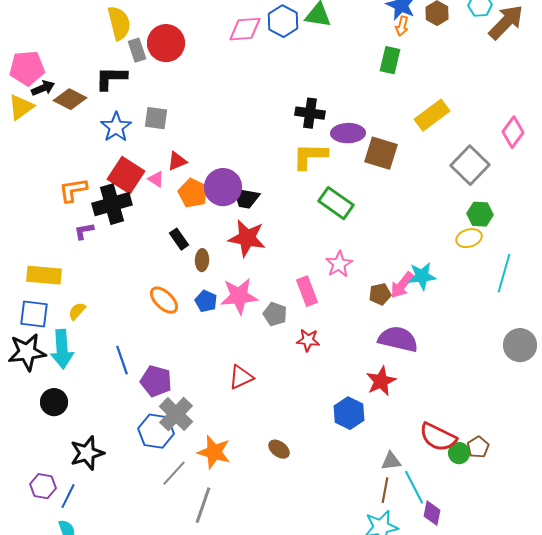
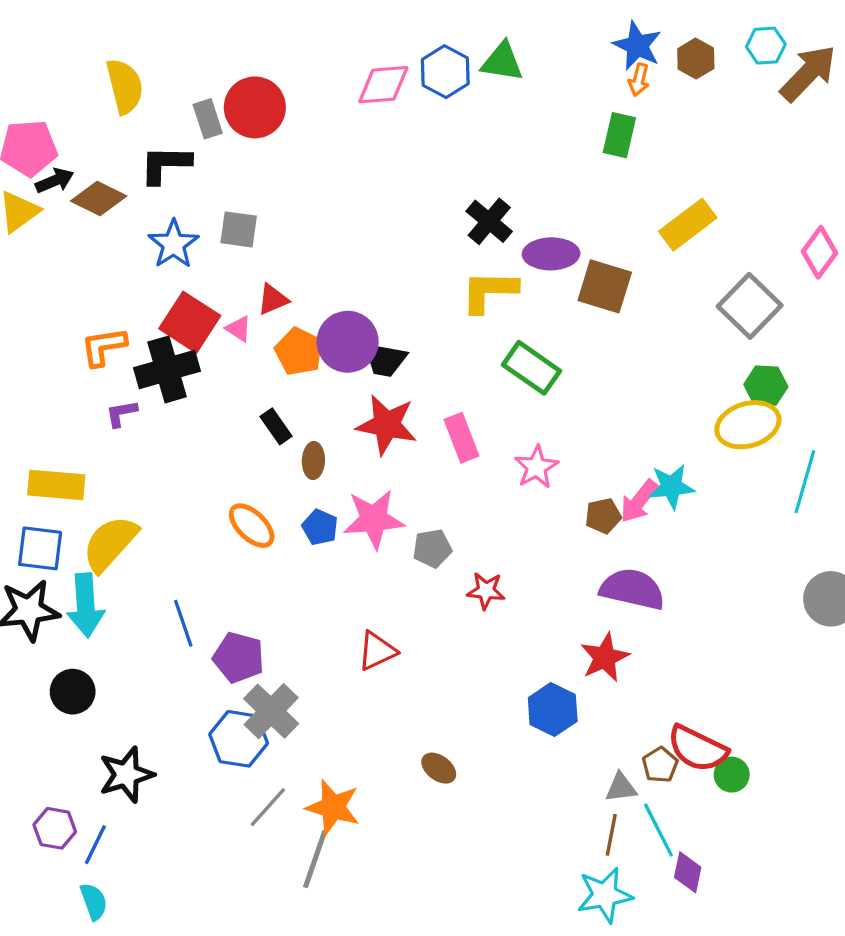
yellow semicircle: (119, 23) -> (125, 86), moved
black cross: (310, 113) -> (489, 221), turned 32
yellow ellipse: (469, 238) -> (748, 425), size x1.5
pink rectangle: (307, 291) -> (462, 438), moved
yellow semicircle: (77, 311) -> (110, 544), size x2.0
gray pentagon: (275, 314) -> (432, 548), turned -30
brown pentagon: (478, 447) -> (660, 765), moved
orange star: (214, 452) -> (333, 807), moved

